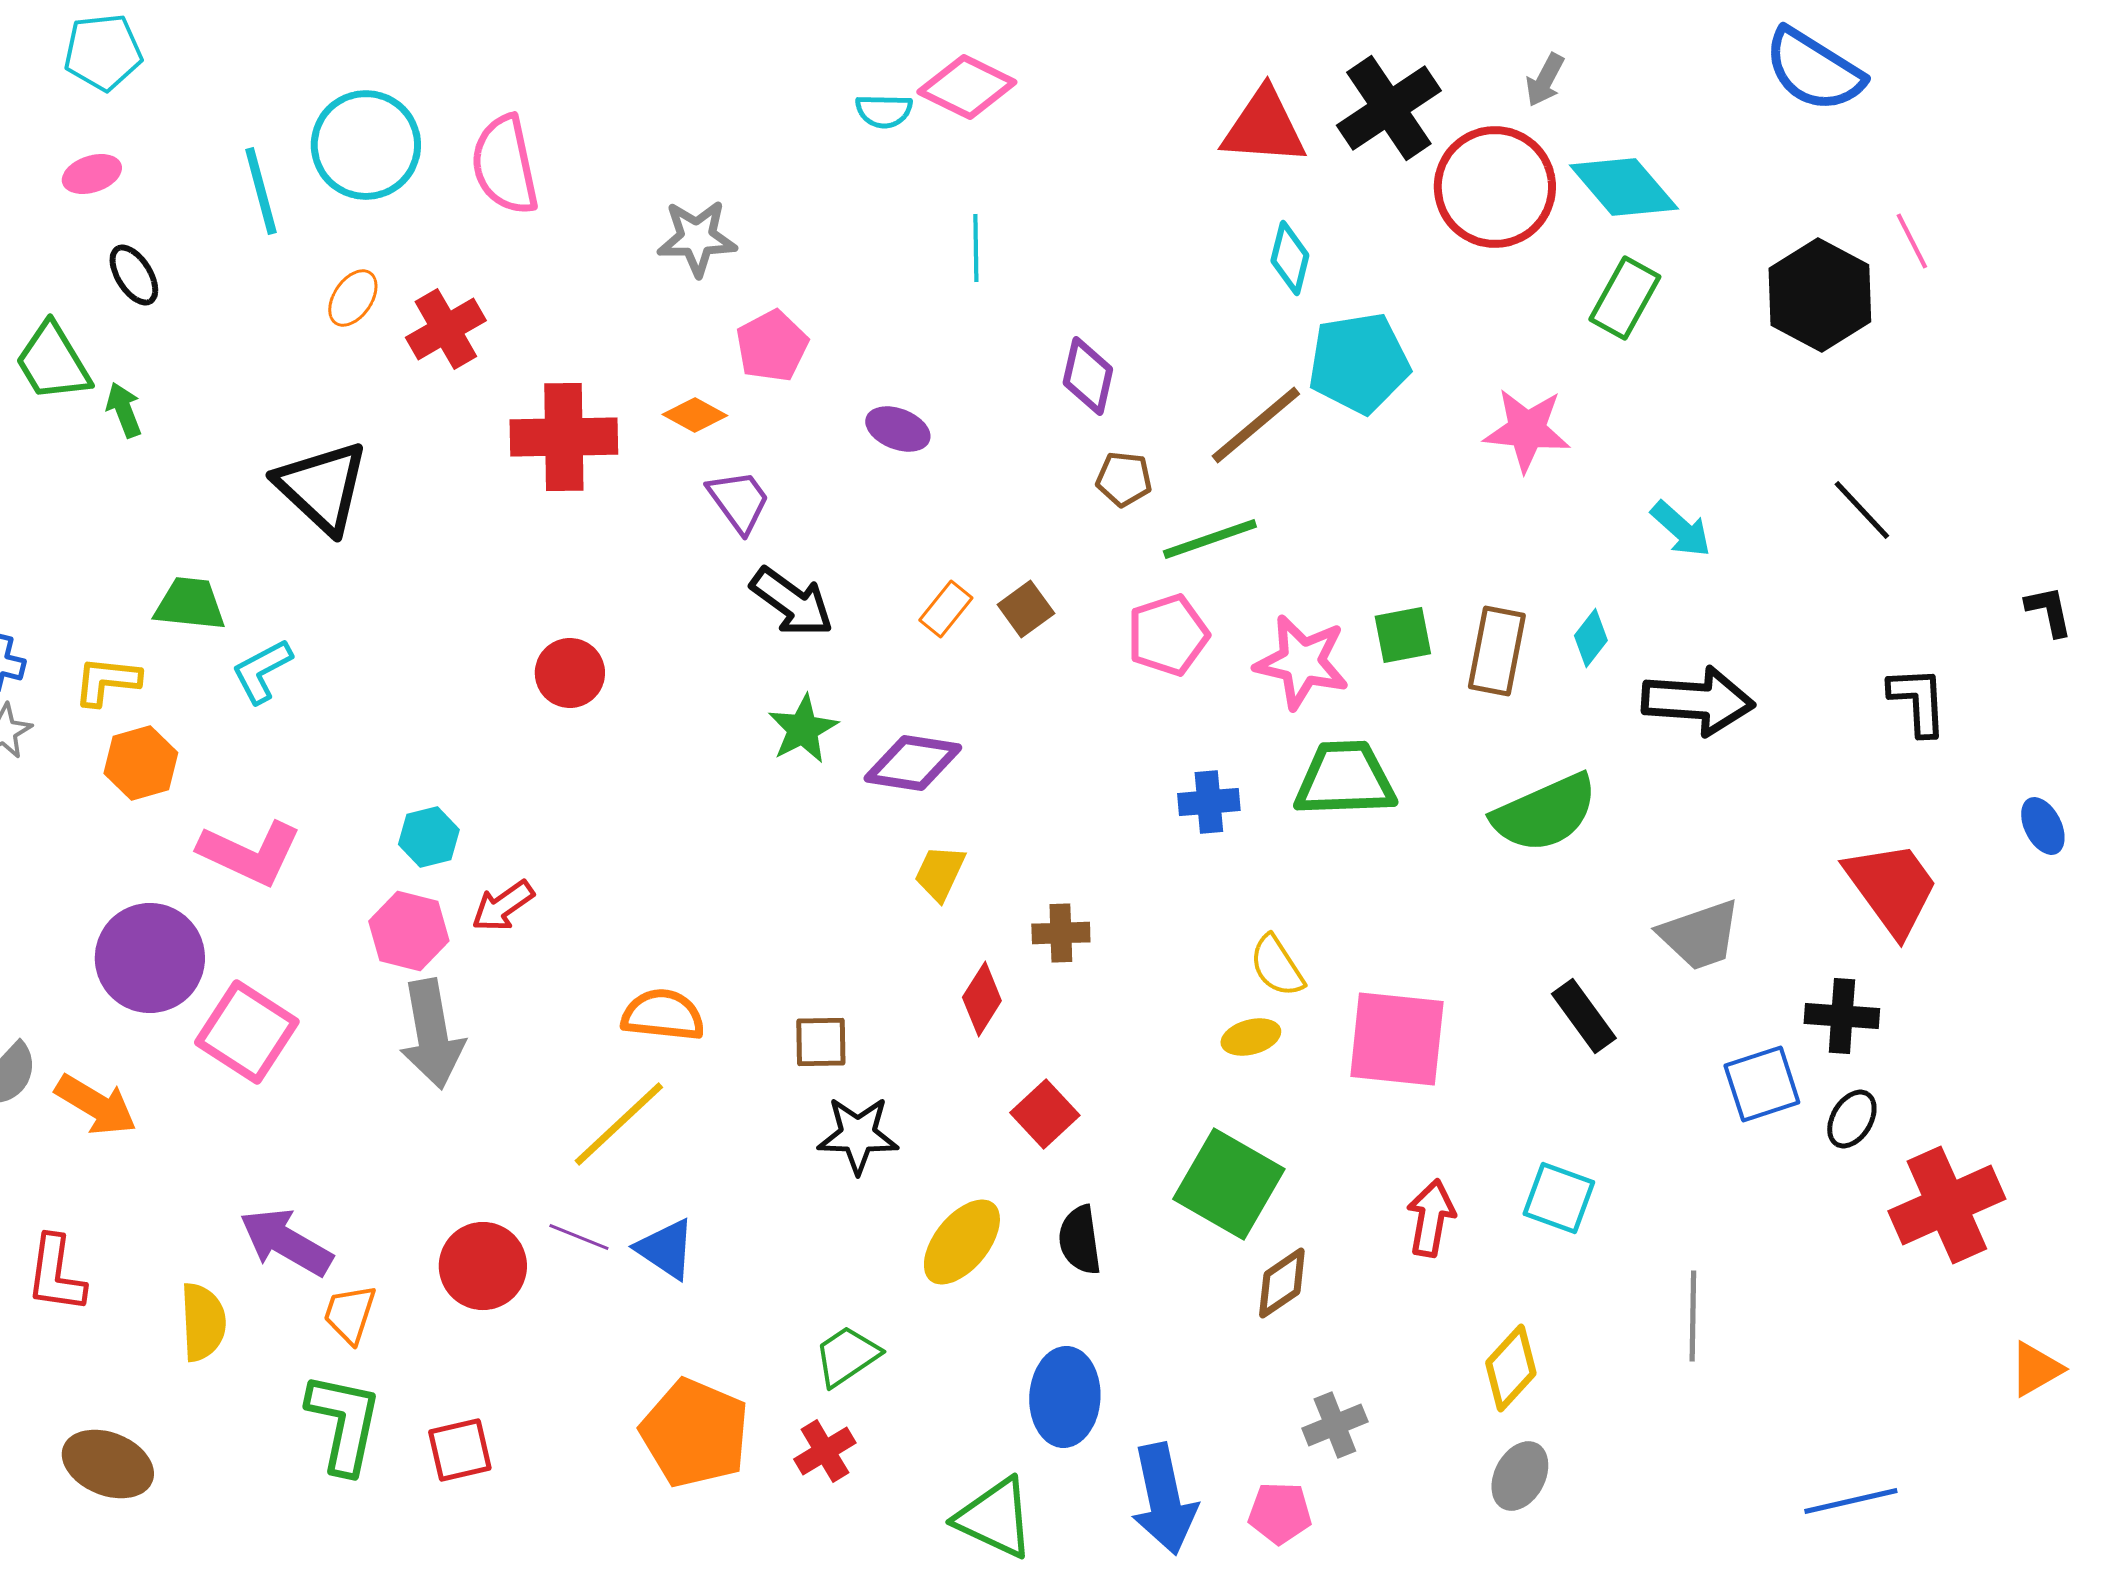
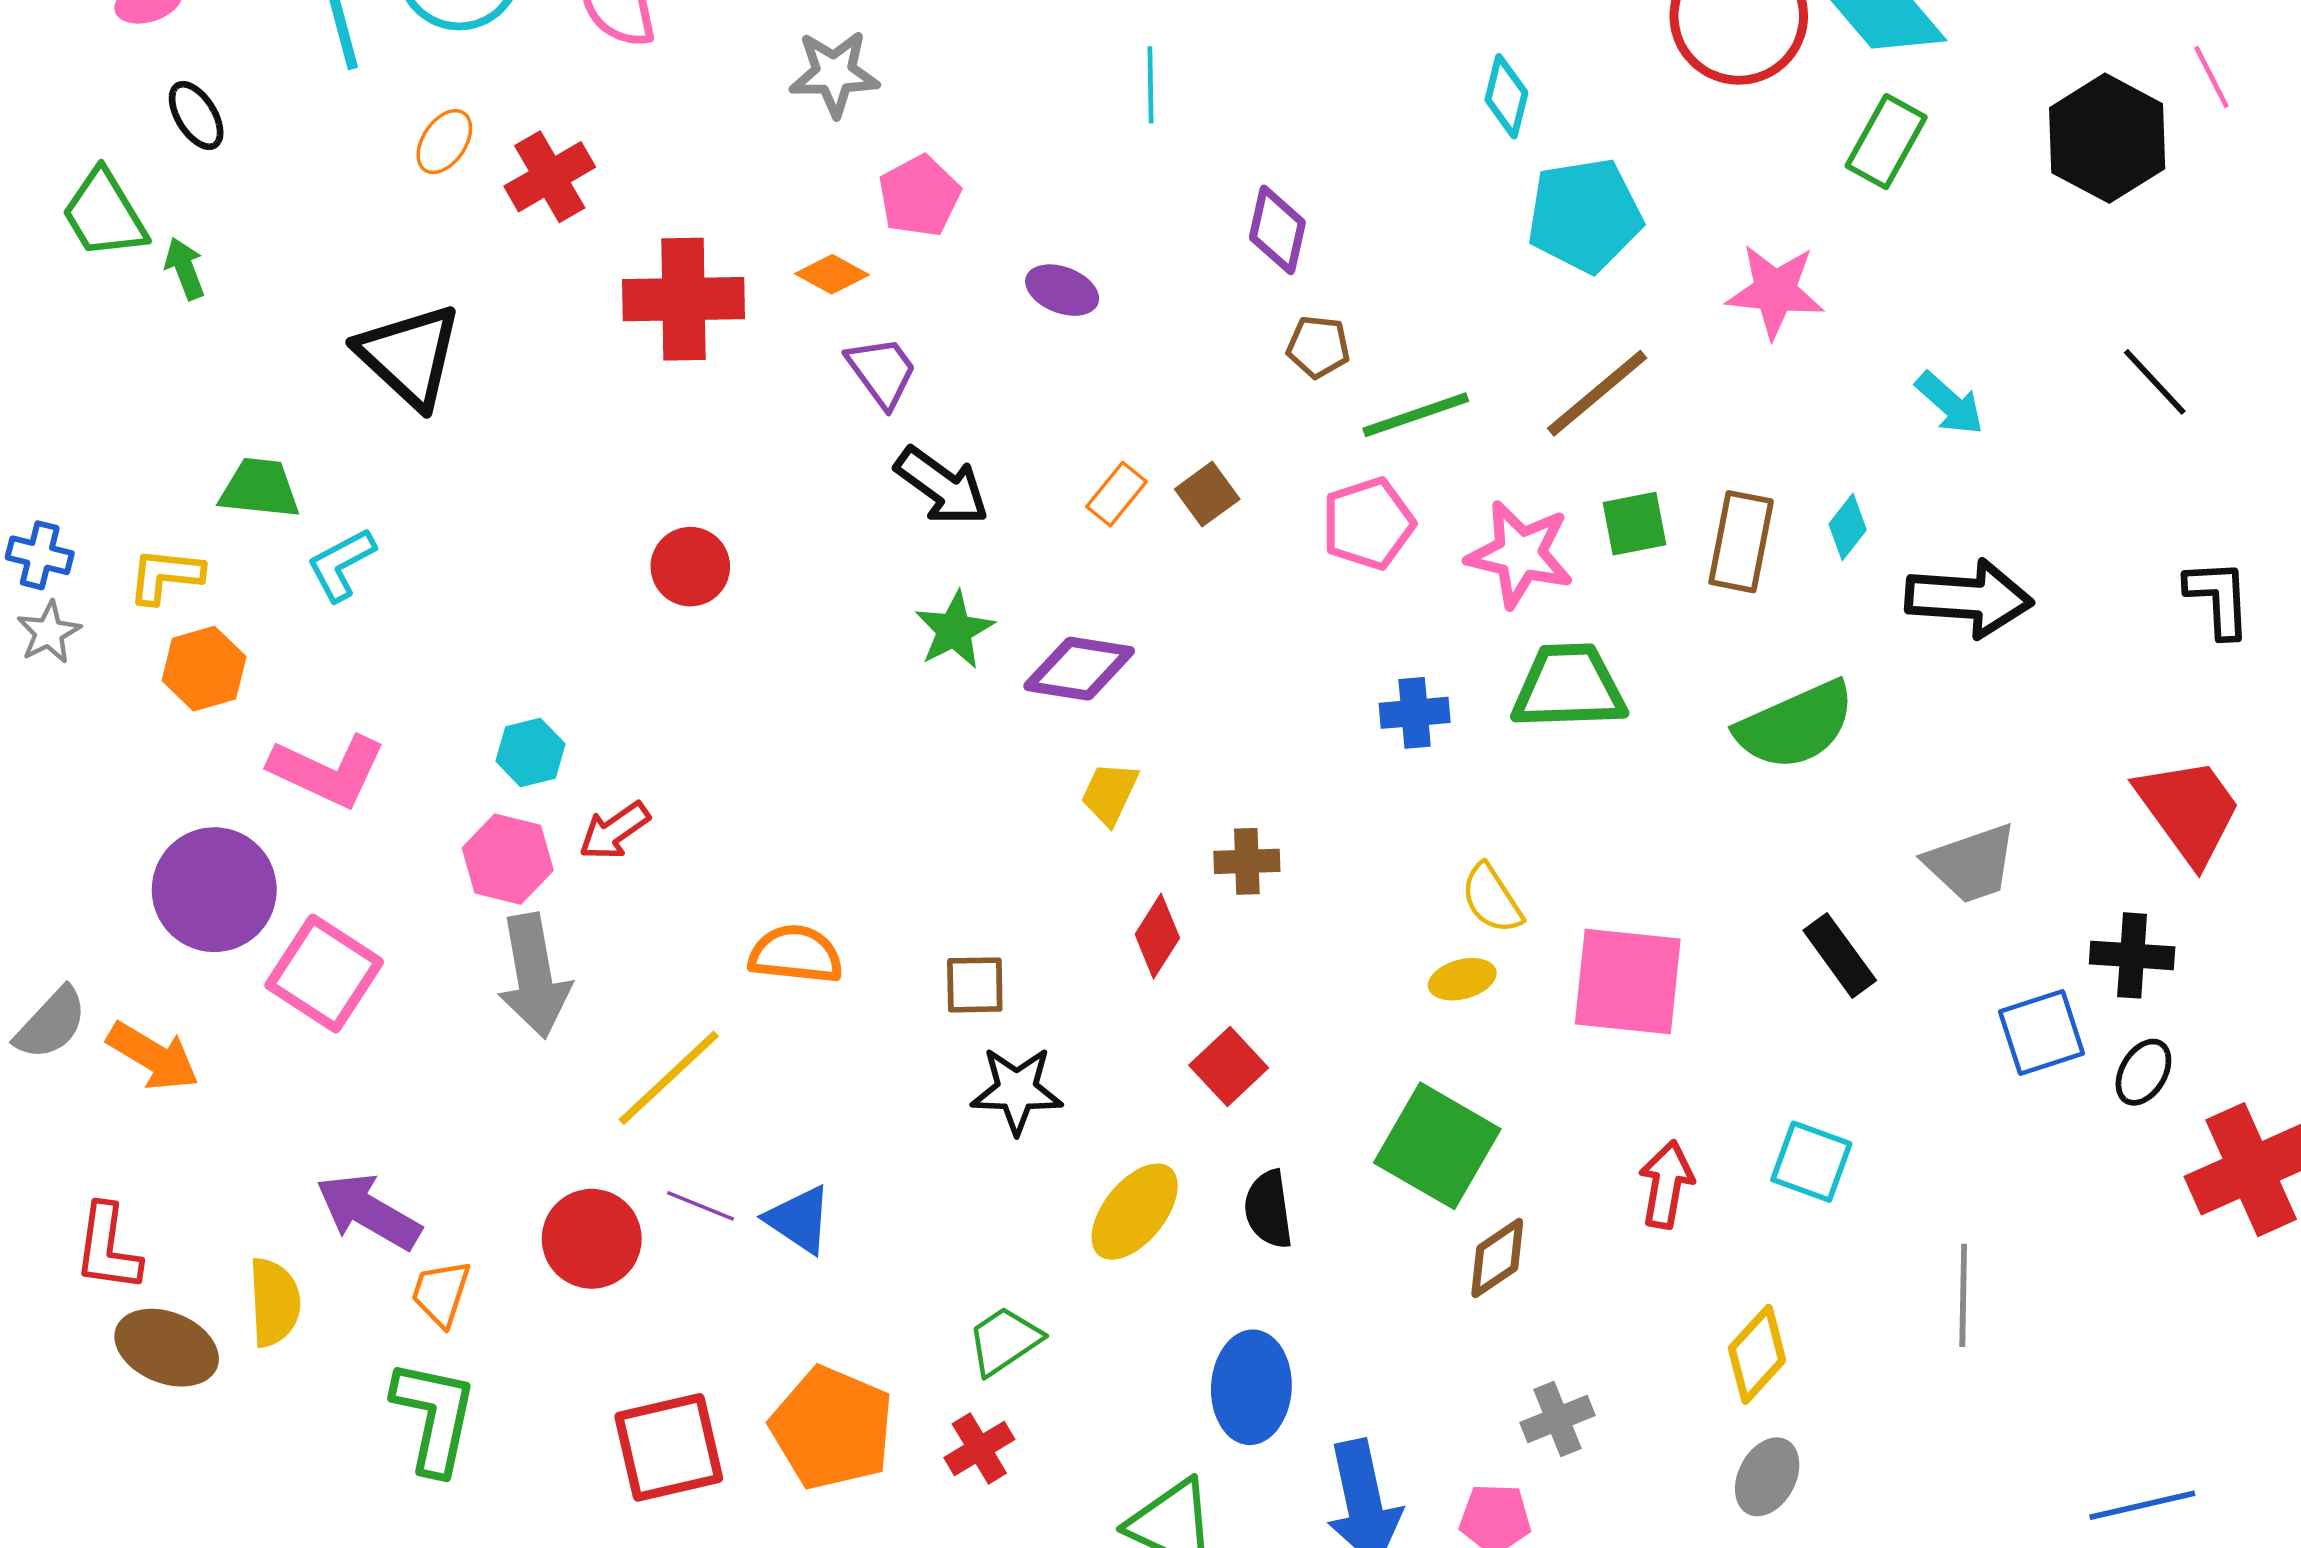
brown line: (1256, 425) -> (1597, 393), moved
yellow line: (619, 1124) -> (669, 1078), moved
red square: (460, 1450) -> (669, 1447), moved, size x1.5
brown ellipse: (108, 1464) -> (167, 1348), moved

